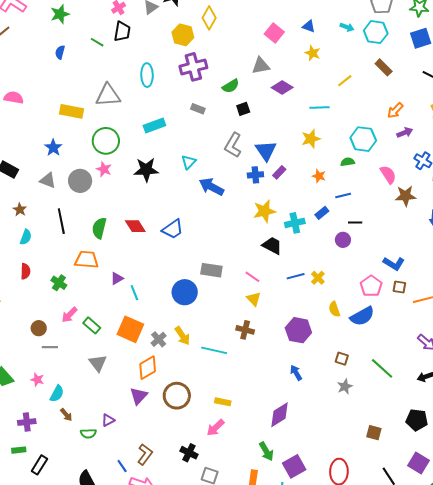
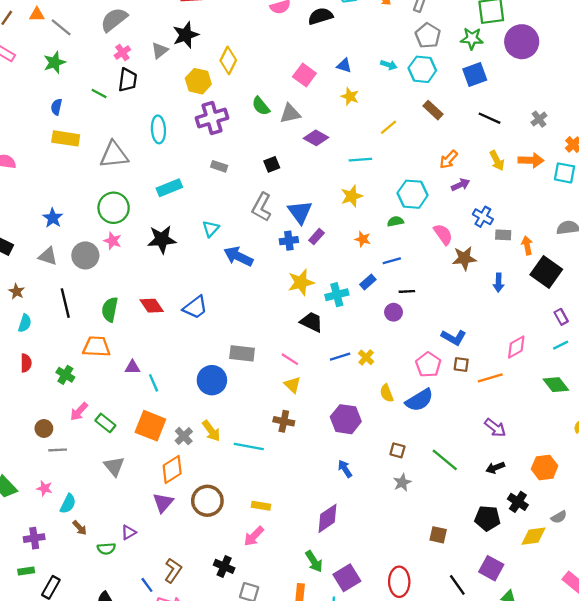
green semicircle: (231, 86) -> (261, 106), moved, turned 84
yellow rectangle: (71, 111) -> (66, 138), moved
purple triangle: (117, 278) -> (132, 367), turned 32

